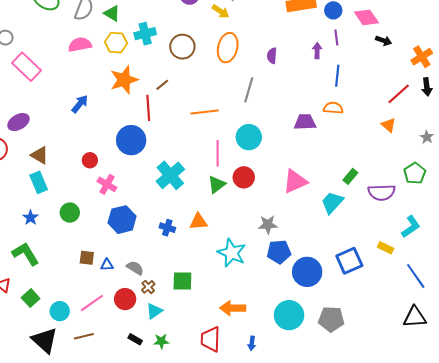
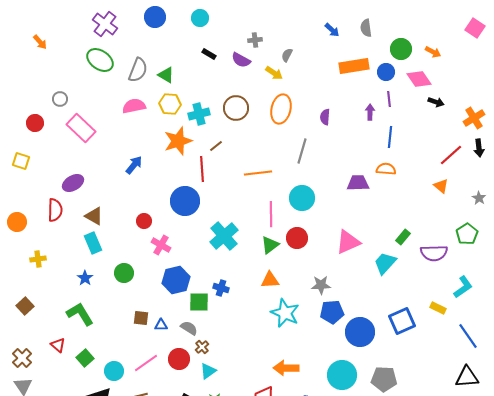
cyan cross: (145, 34) -> (199, 114), moved
orange triangle: (198, 222) -> (270, 280), moved
green square: (182, 281) -> (199, 302), moved

